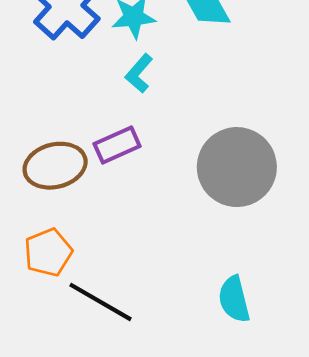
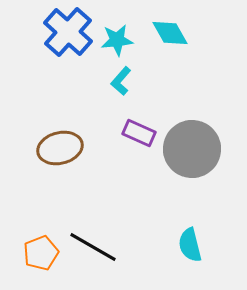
purple rectangle: (117, 145) -> (139, 133), moved, turned 48
orange pentagon: (48, 252) -> (41, 253), moved

